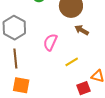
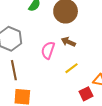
brown arrow: (82, 30) -> (68, 42), moved

